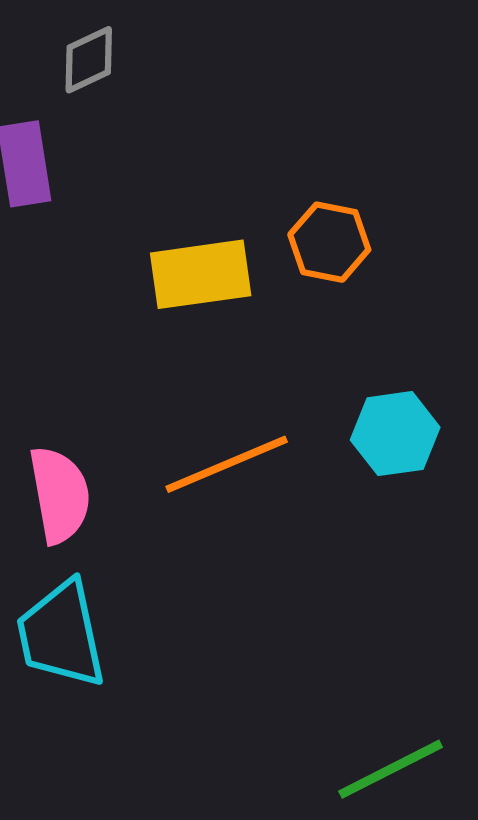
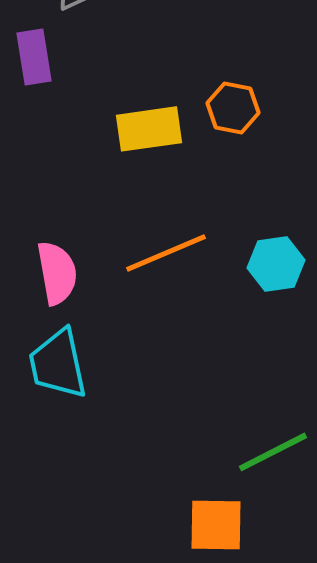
cyan hexagon: (395, 434) -> (276, 264), moved

